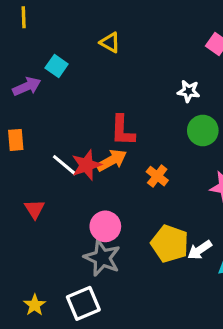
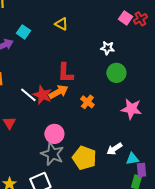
yellow triangle: (110, 42) -> (61, 24), moved
red star: (86, 165) -> (42, 95), turned -30
yellow pentagon: (170, 244) -> (84, 158), moved

